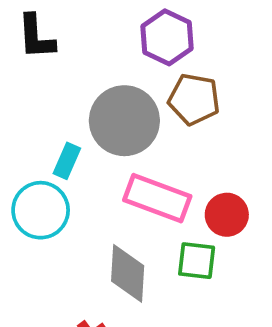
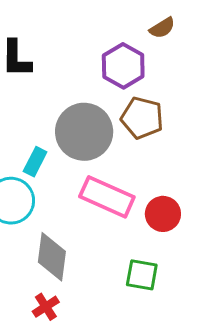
green square: (197, 261) -> (142, 275), moved
gray diamond: (128, 273) -> (52, 257), moved

